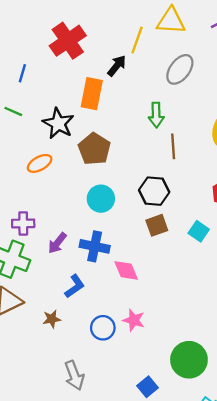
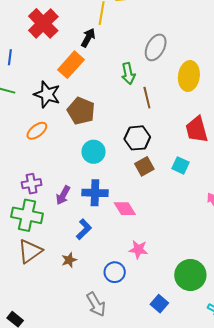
gray ellipse: (180, 69) -> (156, 47), moved
orange rectangle: (92, 94) -> (71, 65), turned 40
blue circle: (103, 328) -> (115, 272), moved

